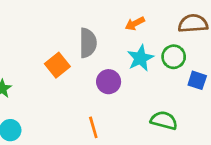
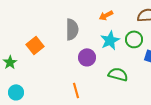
orange square: (57, 65) -> (35, 45), moved
green semicircle: (164, 120) -> (118, 74), moved

